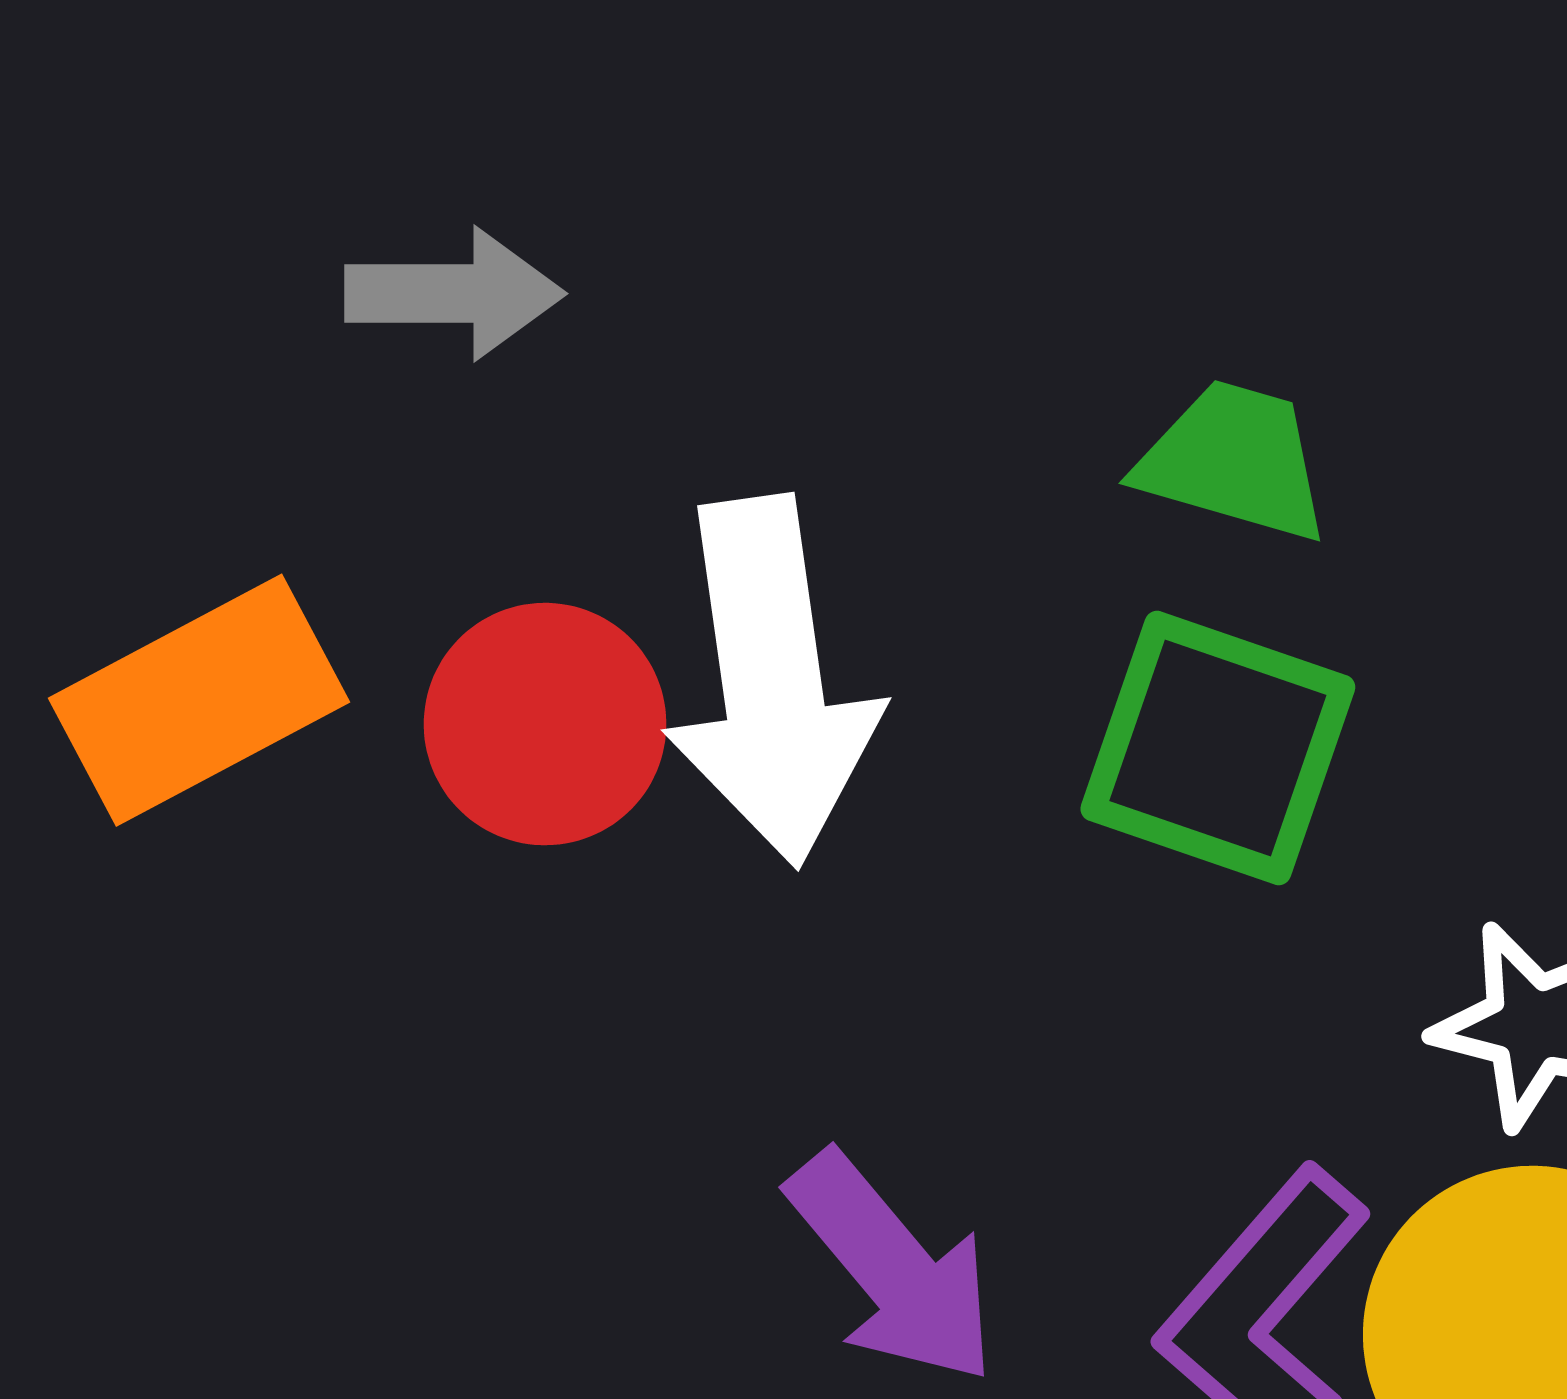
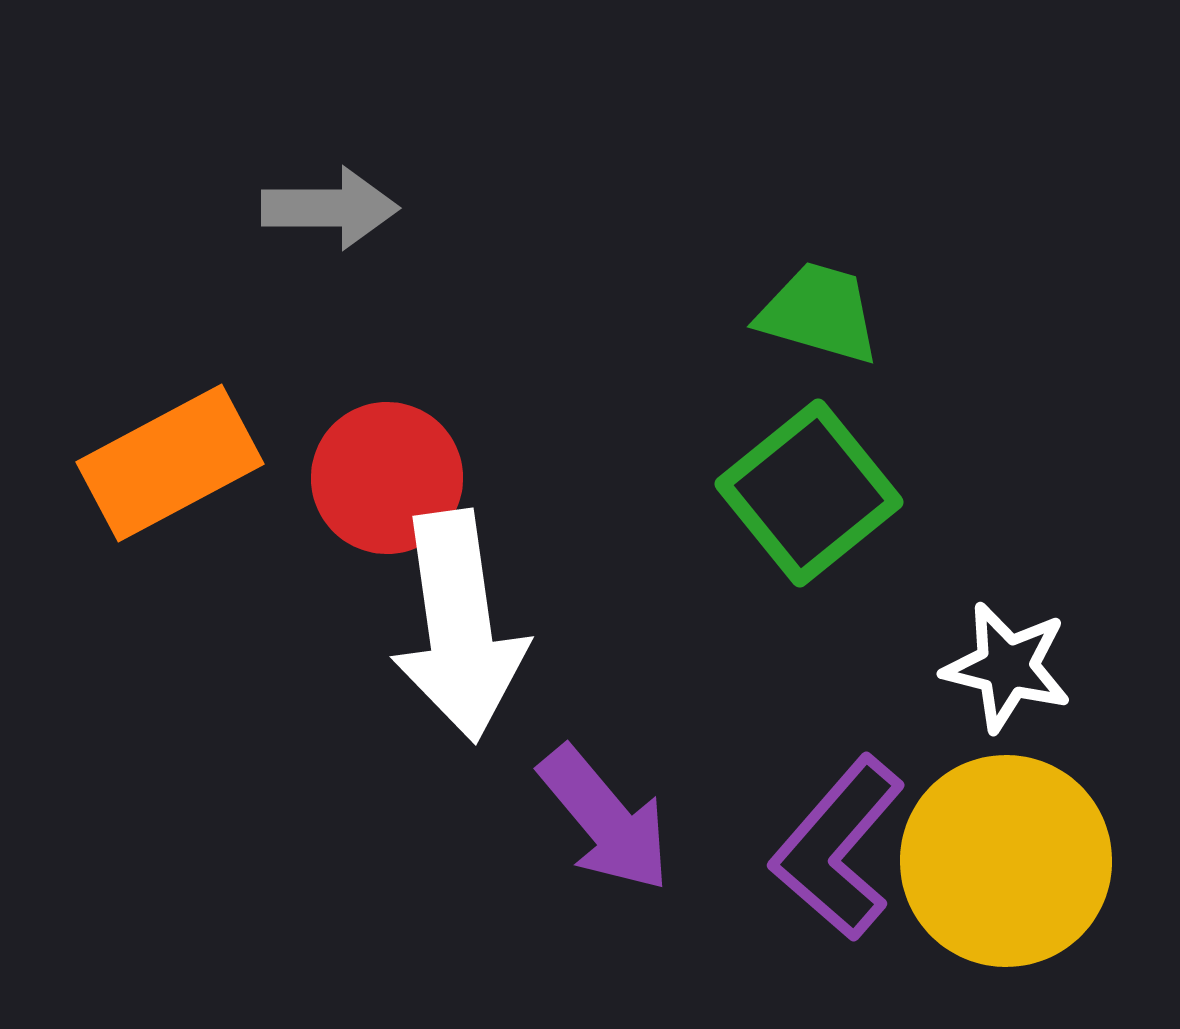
white arrow: (771, 681) -> (459, 626), moved
green square: (1218, 748) -> (809, 493), turned 32

